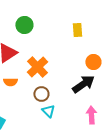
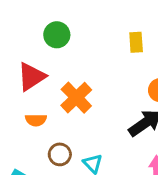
brown circle: (41, 94) -> (60, 154), moved

